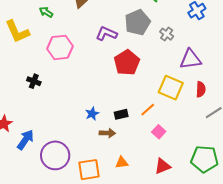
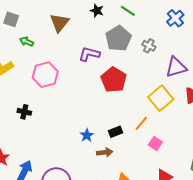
yellow square: (171, 88) -> (161, 98), turned 35

